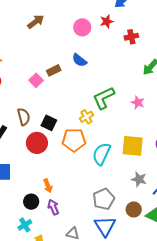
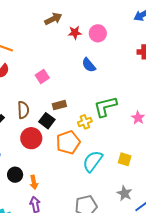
red star: (107, 21) -> (75, 33), moved
brown rectangle: (54, 70) -> (59, 105), moved
orange pentagon: (74, 140) -> (68, 142), turned -30
yellow square: (133, 146) -> (125, 159), size x0.6
black circle: (31, 202) -> (15, 175), moved

